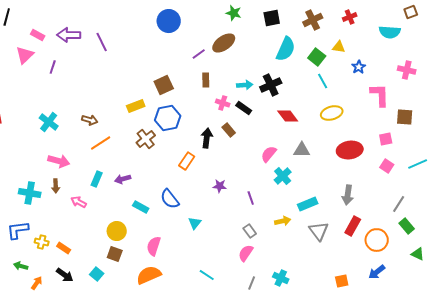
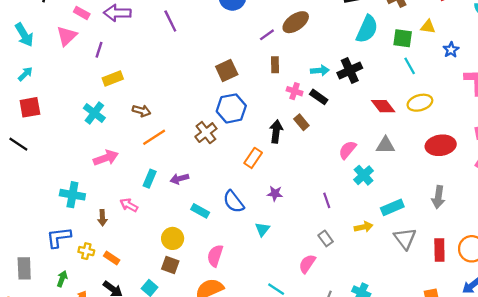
purple line: (102, 42) -> (170, 21), moved
green square: (317, 57) -> (403, 38), turned -30
yellow rectangle: (136, 106) -> (113, 79), moved
red diamond: (288, 116) -> (383, 106), moved
pink arrow: (59, 161) -> (106, 158), turned -35
brown arrow: (56, 186) -> (102, 218), moved
purple star: (220, 186) -> (275, 194), moved
red rectangle: (353, 226) -> (439, 250), moved, turned -30
pink semicircle: (246, 253) -> (307, 264), moved
green arrow: (21, 266) -> (62, 279), turned 96

